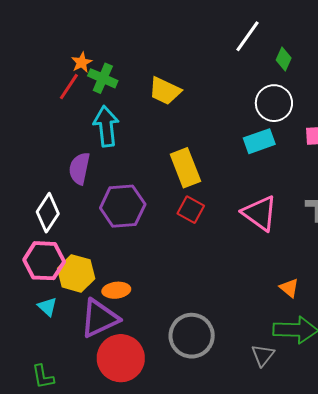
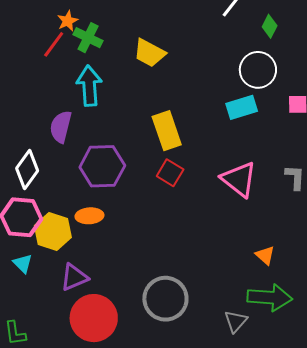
orange ellipse: (116, 290) -> (89, 216), moved
purple triangle: (99, 318) -> (74, 277), size x0.7

